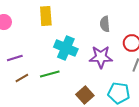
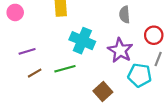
purple star: (101, 57) -> (120, 50), turned 30
cyan pentagon: (119, 93) -> (140, 75), moved

